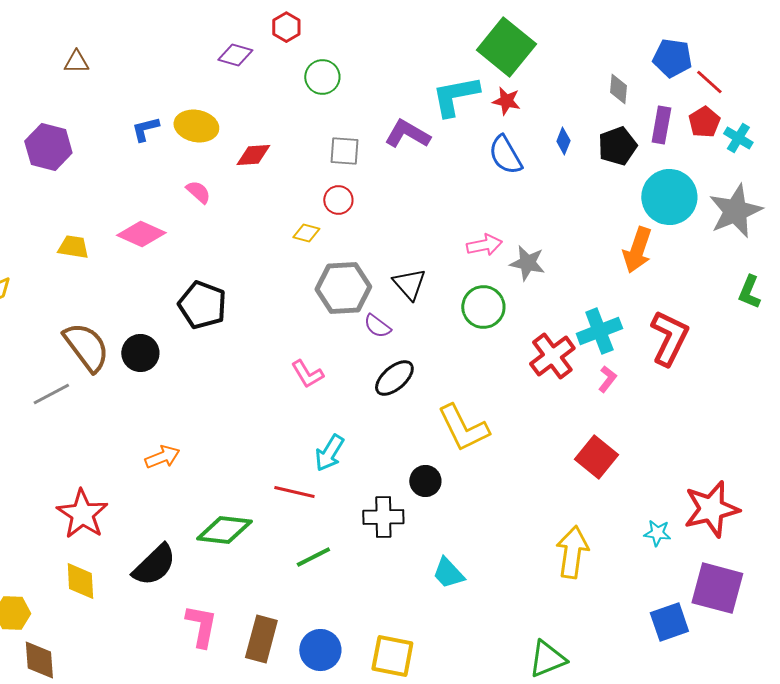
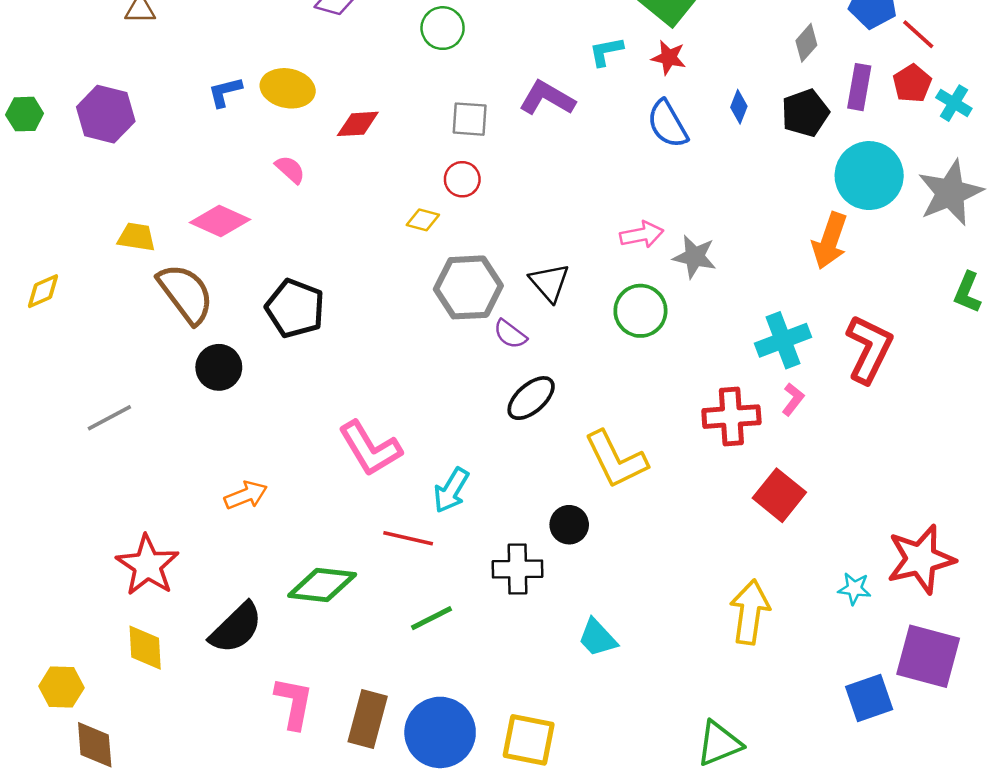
gray diamond: (618, 89) -> (806, 43), turned 36
cyan L-shape: (455, 96) -> (606, 51), size x0.6
brown semicircle: (86, 347) -> (186, 294), moved
red cross: (552, 356) -> (731, 417), moved, turned 33
pink L-shape: (307, 374) -> (370, 448), moved, size x1.6
blue circle: (320, 650) -> (440, 732), size x1.4

